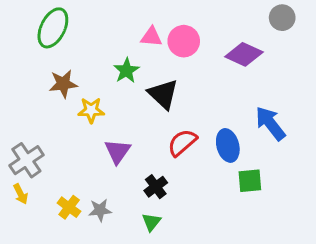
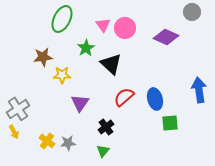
green ellipse: (53, 28) -> (62, 19), moved
pink triangle: (151, 37) -> (103, 25), turned 49
blue arrow: (270, 123) -> (199, 90), moved, turned 30

